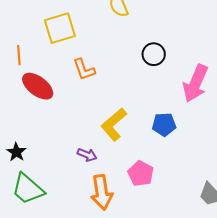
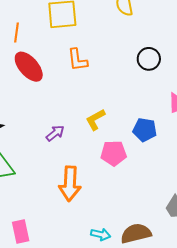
yellow L-shape: (114, 124) -> (95, 120), size x0.7
purple arrow: (87, 155) -> (55, 133), moved, turned -72
pink pentagon: (141, 174) -> (114, 153), moved, turned 30

